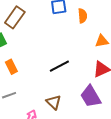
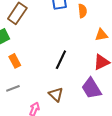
black line: (59, 66) -> (61, 60), turned -36

